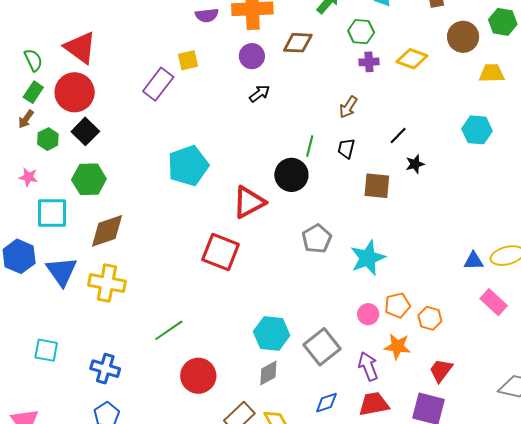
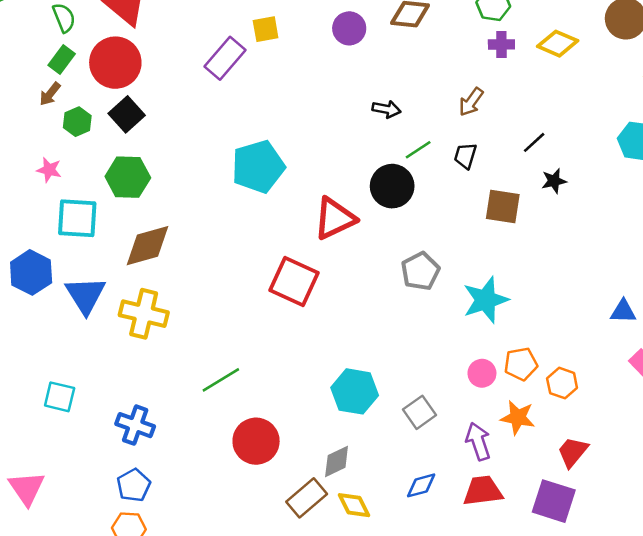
black arrow: (260, 94) -> (386, 109), moved, turned 45
green line: (310, 146) -> (418, 150), turned 40
gray square: (322, 347) -> (420, 412), size x0.7
gray diamond: (268, 373) -> (337, 461), moved

